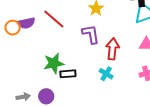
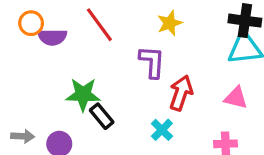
purple semicircle: (26, 23) -> (52, 37), moved
black rectangle: (68, 74) -> (102, 116), turned 42

